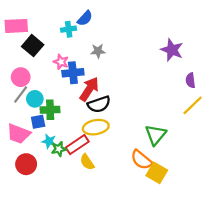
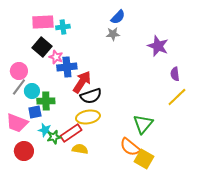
blue semicircle: (85, 18) -> (118, 17), moved
pink rectangle: (16, 26) -> (43, 22), moved
black square: (33, 46) -> (42, 47), moved
gray star: (98, 51) -> (113, 34), moved
yellow semicircle: (87, 162) -> (80, 149), turned 133

